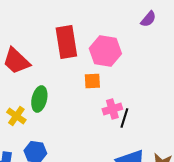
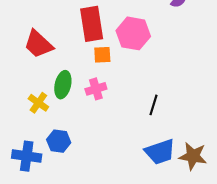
orange square: (92, 81) -> (102, 55), moved
pink cross: (112, 109) -> (96, 89), moved

